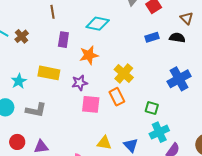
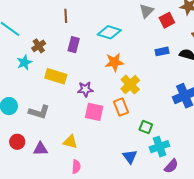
brown cross: (22, 36) -> (39, 46), moved
orange star: (89, 55) -> (114, 62), moved
cyan star: (19, 81) -> (24, 62), moved
green square: (152, 108) -> (146, 127), moved
yellow triangle: (104, 143) -> (70, 142), moved

